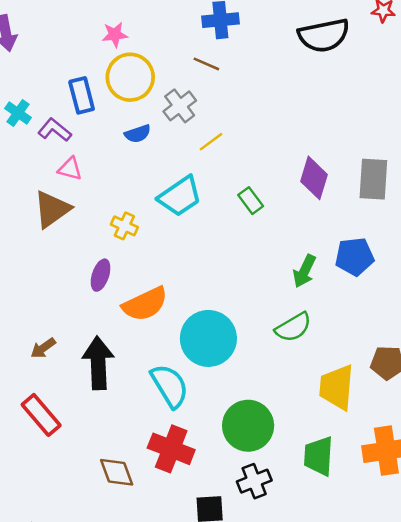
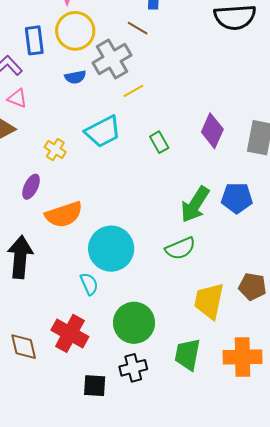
gray cross: (180, 106) -> (112, 59), size x1.4
green arrow: (304, 271) -> (195, 204), size x1.4
cyan semicircle: (170, 386) -> (89, 284), moved, size x0.6

